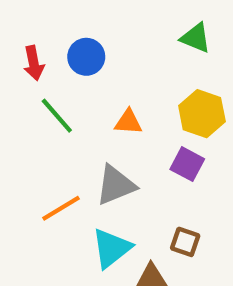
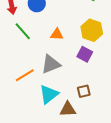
brown square: (185, 242) -> (84, 91), turned -32

